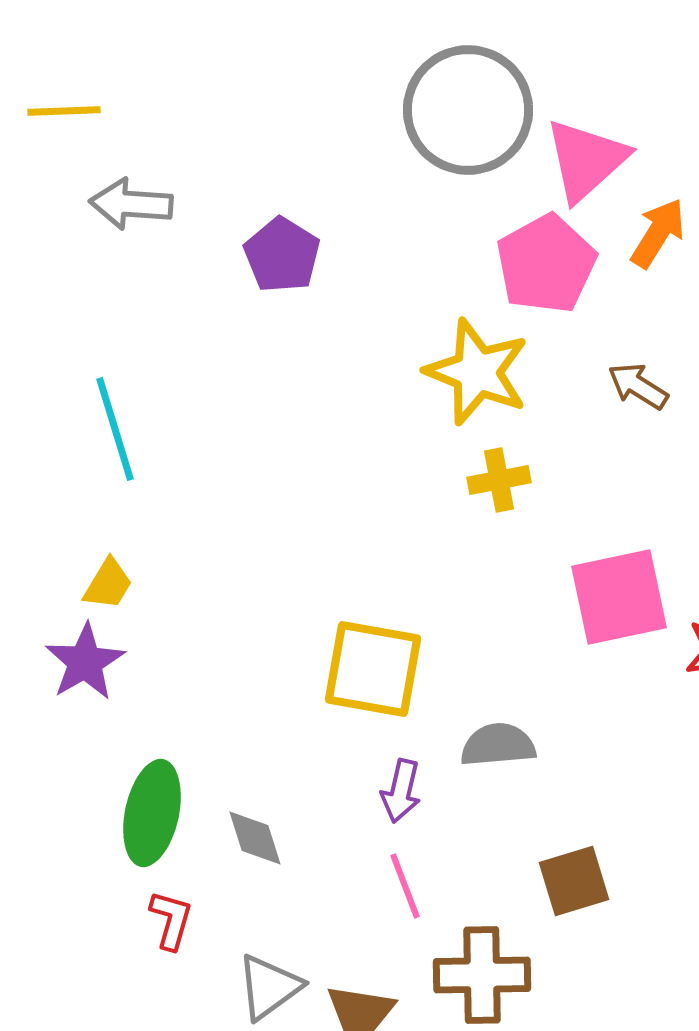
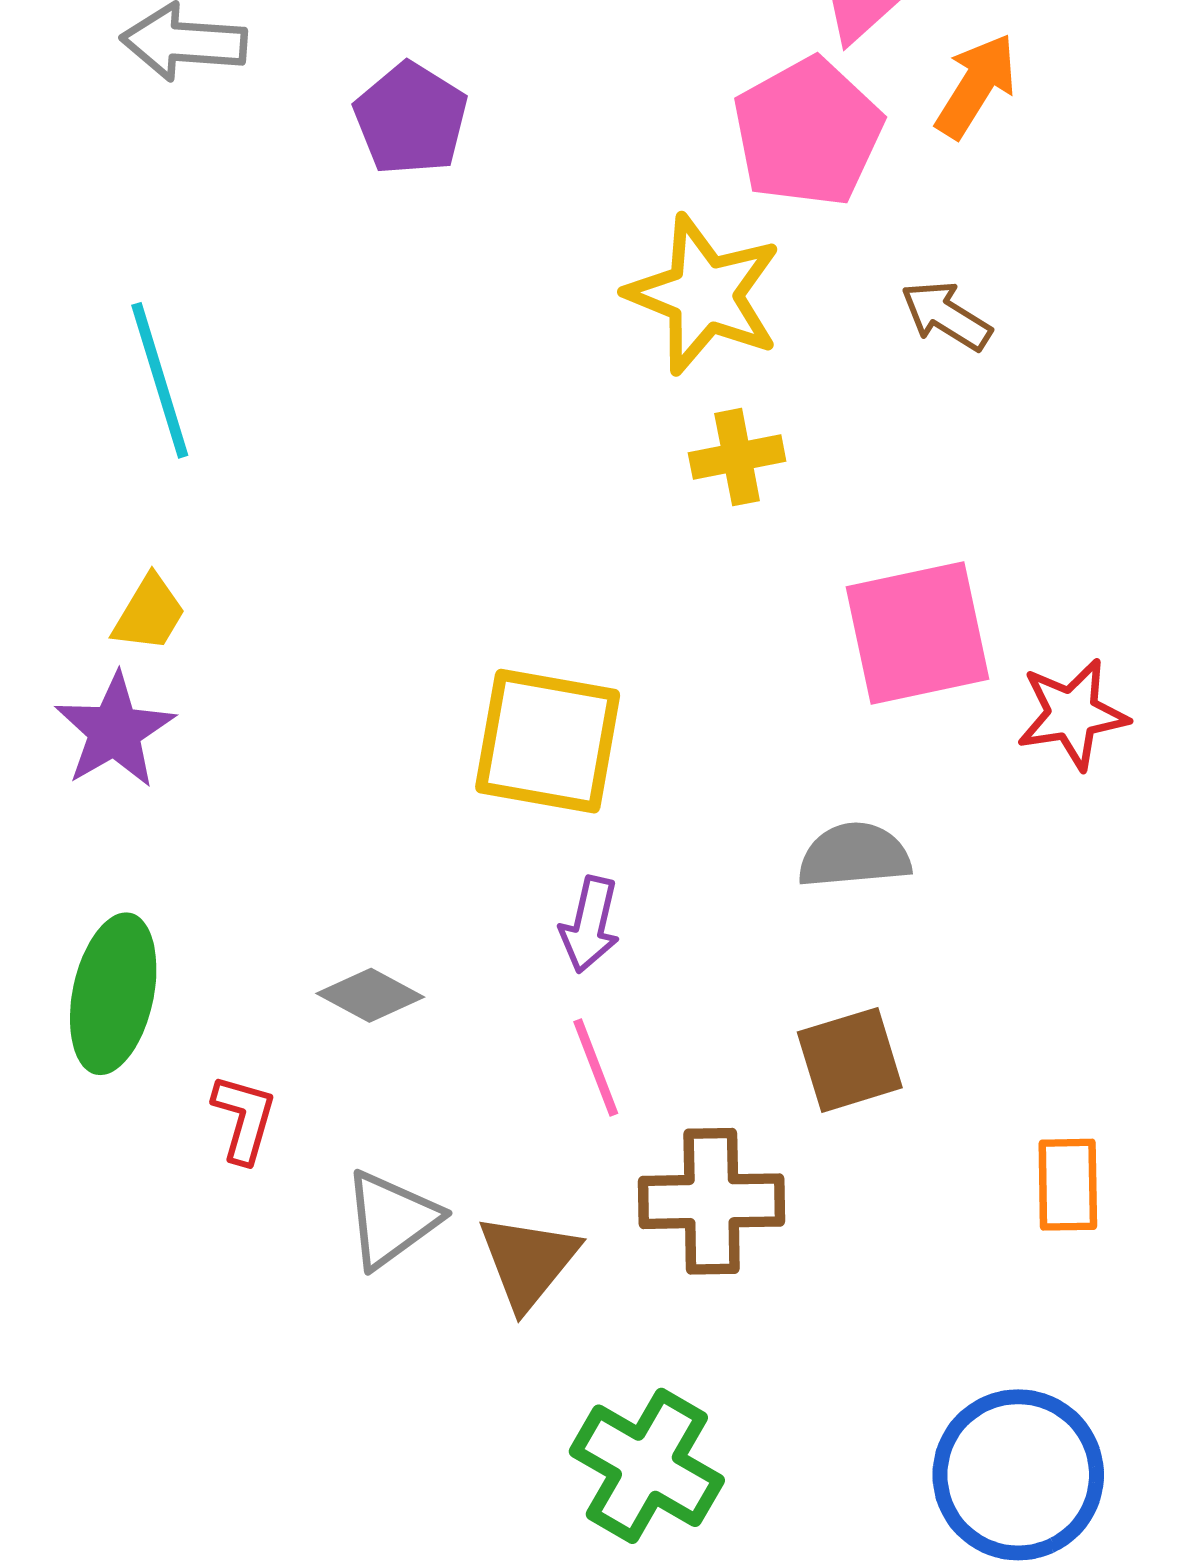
gray semicircle: (498, 745) -> (854, 855), moved
green ellipse: (152, 813) -> (113, 994), moved
gray diamond: (255, 838) -> (370, 995), turned -44

